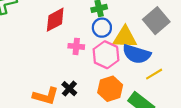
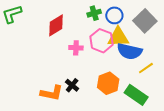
blue circle: (102, 28) -> (114, 15), moved
pink hexagon: (106, 55) -> (101, 41), moved

